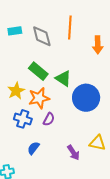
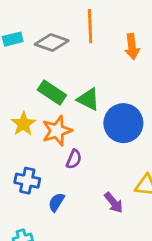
gray diamond: (42, 36) -> (52, 43), turned -50
blue cross: (23, 119) -> (27, 181), moved

